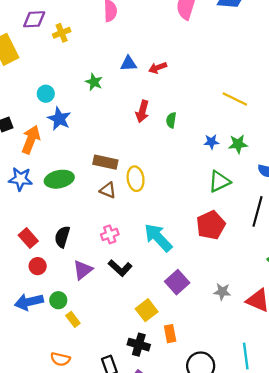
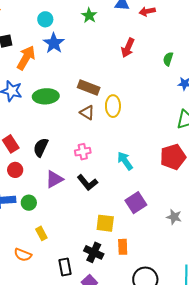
green semicircle: (171, 120) -> (168, 59), moved
cyan arrow: (158, 238) -> (125, 161), size x0.7
yellow square: (147, 310) -> (105, 223), turned 36
yellow rectangle: (73, 319) -> (41, 233), moved

